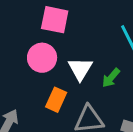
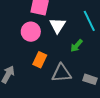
white triangle: (80, 69) -> (58, 25), moved

